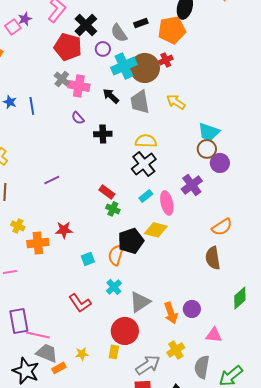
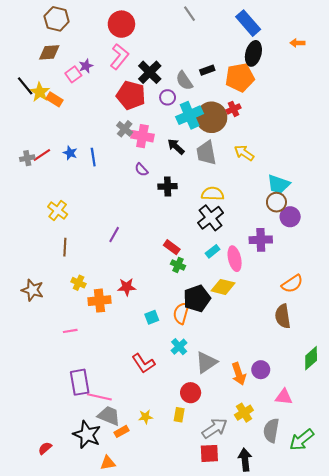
purple line: (52, 180) -> (114, 235), turned -35
purple cross: (192, 185) -> (261, 240), turned 35
red circle: (125, 331) -> (191, 393), size x0.7

